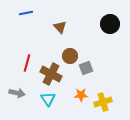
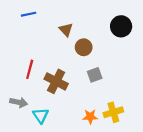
brown circle: (70, 56) -> (84, 47), moved
orange star: (81, 95) -> (90, 117), moved
cyan triangle: (48, 99) -> (41, 116), moved

